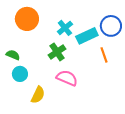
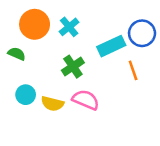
cyan cross: (65, 28) -> (69, 27), moved
green semicircle: (13, 55) -> (17, 54), moved
yellow semicircle: (38, 95) -> (52, 104), moved, turned 78

